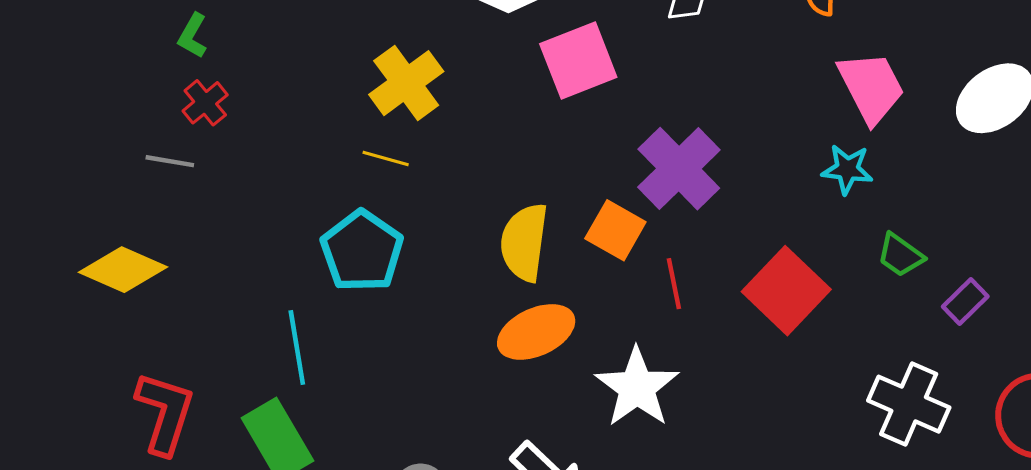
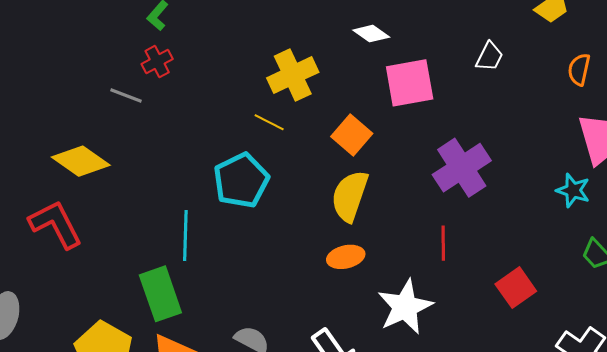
orange square: (615, 230) -> (352, 135), moved
red square: (786, 291) -> (516, 288), moved, size x0.7
orange ellipse: (536, 332) -> (346, 257), size x0.7
red L-shape: (165, 413) -> (56, 224), moved, turned -56

